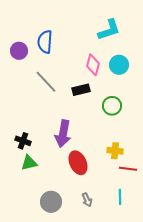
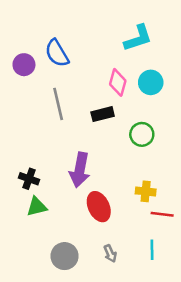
blue semicircle: (45, 42) -> (57, 53), turned -35
gray line: (46, 82) -> (58, 104), turned 30

